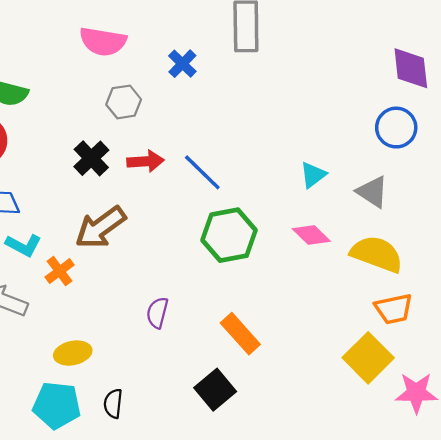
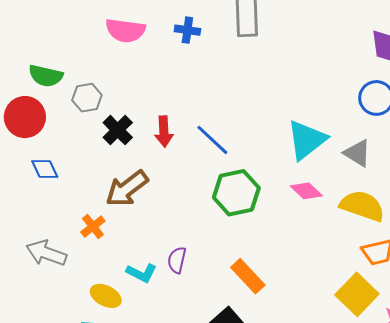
blue cross: (182, 64) -> (187, 30), moved, turned -35
gray hexagon: (124, 102) -> (87, 98), moved
red arrow: (146, 161) -> (164, 132), turned 92
cyan triangle: (313, 175) -> (307, 140), size x1.8
cyan L-shape: (23, 245) -> (141, 273), moved
yellow ellipse: (73, 353) -> (106, 296), turned 40

